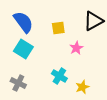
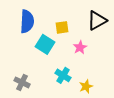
blue semicircle: (23, 22) -> (27, 21), turned 40
cyan square: (23, 49) -> (45, 44), moved

